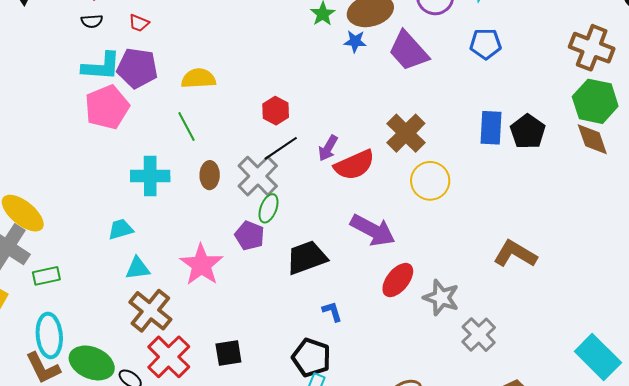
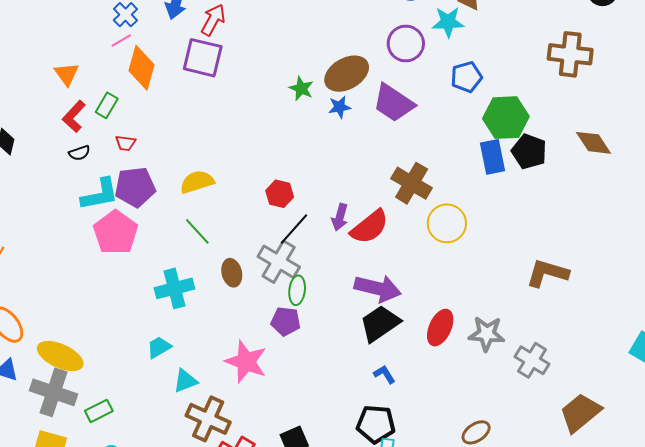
green hexagon: (595, 101) -> (506, 118), moved
purple arrow: (373, 230) -> (378, 288), moved
black trapezoid: (307, 258) -> (380, 323), moved

